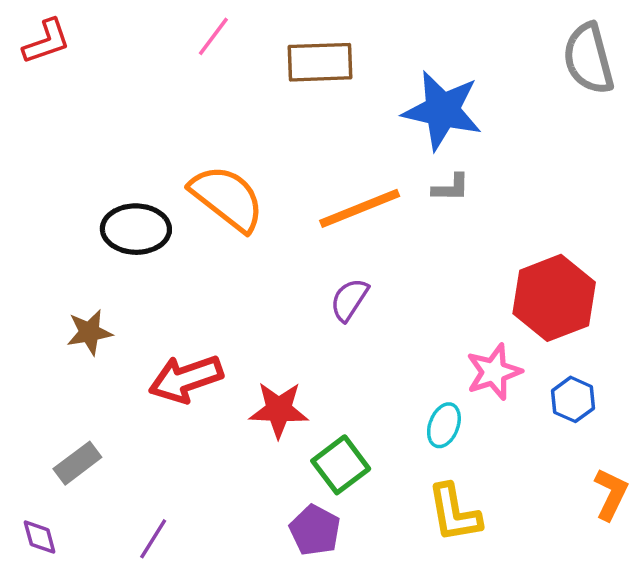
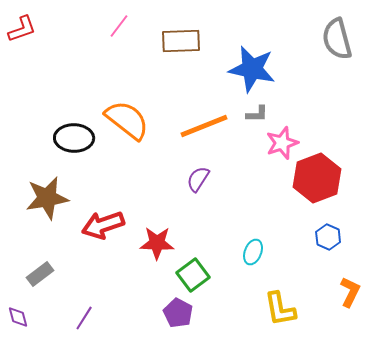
brown star: (89, 332) -> (47, 198), size x1.6
pink star: (494, 372) -> (282, 143), moved
yellow L-shape: (454, 513) -> (280, 309), moved

